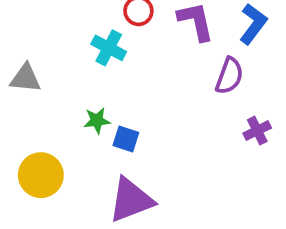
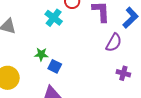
purple cross: (257, 131) -> (123, 73), turned 32

